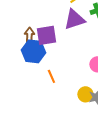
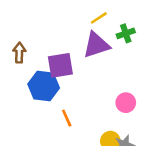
brown arrow: (29, 35) -> (19, 53), moved

